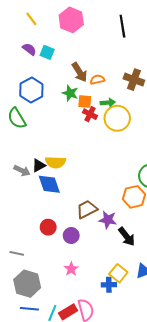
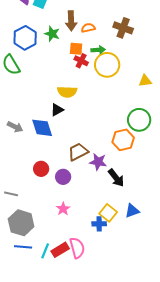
brown arrow: (80, 72) -> (71, 21), turned 30
green star: (70, 93) -> (52, 34), moved
yellow semicircle: (55, 162) -> (67, 92), moved
black triangle: (39, 165) -> (57, 110), moved
gray arrow: (22, 171) -> (15, 127), moved

